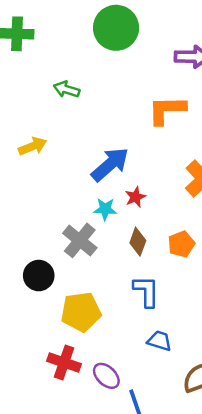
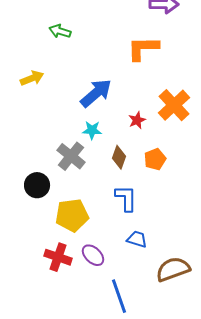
red star: (135, 197) -> (137, 120), moved
purple ellipse: (106, 376) -> (93, 255), moved

